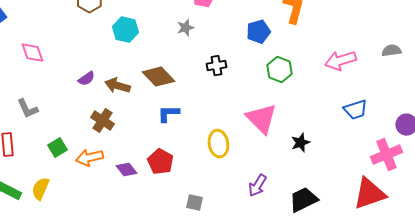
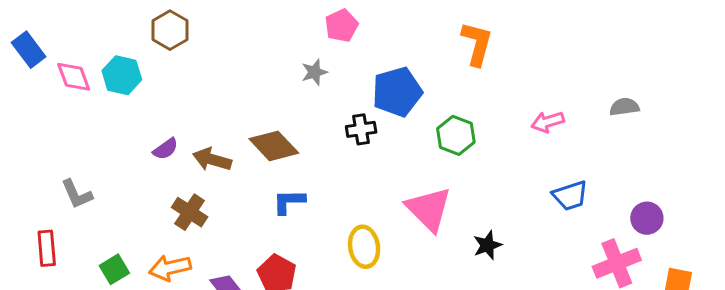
cyan hexagon: (125, 30) -> (122, 75), moved
blue pentagon: (258, 32) -> (397, 92), moved, size x1.4
pink diamond: (32, 53) -> (74, 77), moved
pink arrow: (340, 61) -> (548, 122), size x0.7
green square: (57, 148) -> (114, 269), moved

